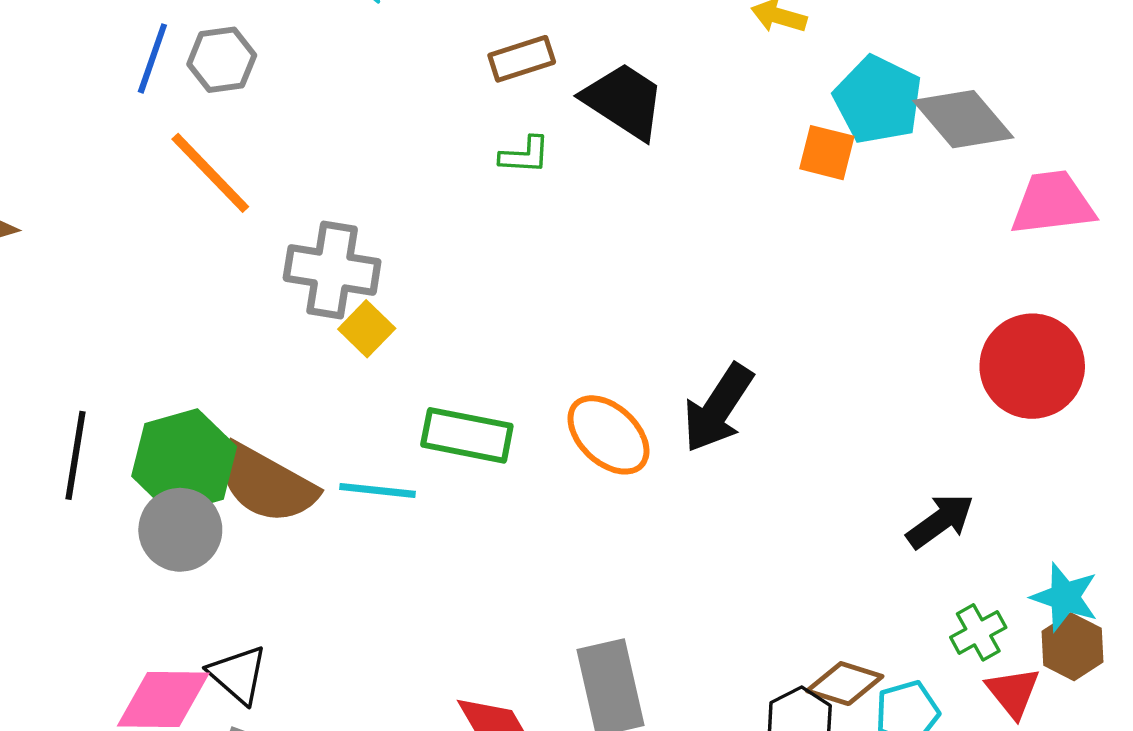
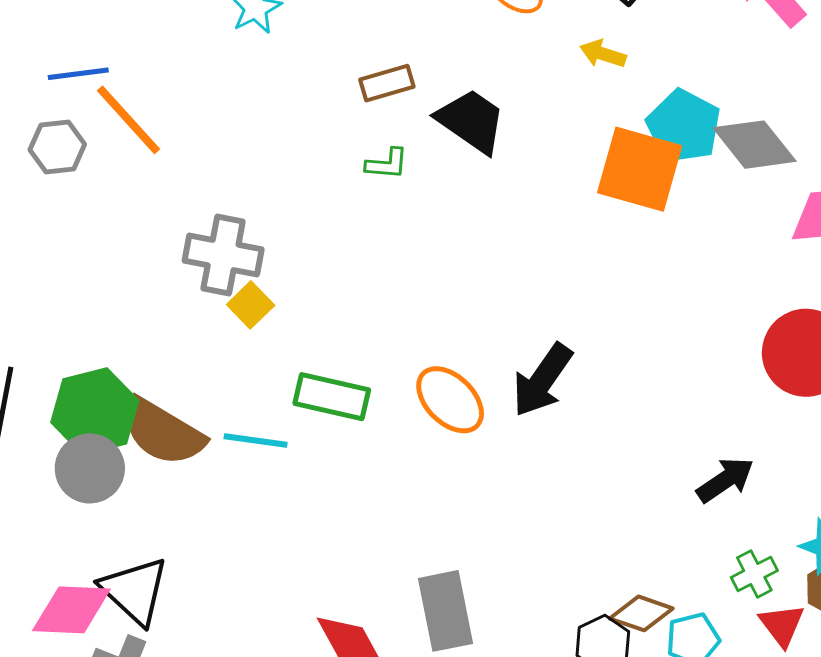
blue line: (152, 58) -> (78, 74), turned 62
gray hexagon: (222, 60) -> (57, 147), moved
orange square: (827, 153) -> (640, 169), size x1.8
orange line: (210, 173) -> (128, 120), moved
black triangle: (238, 674) -> (134, 591), size x1.4

